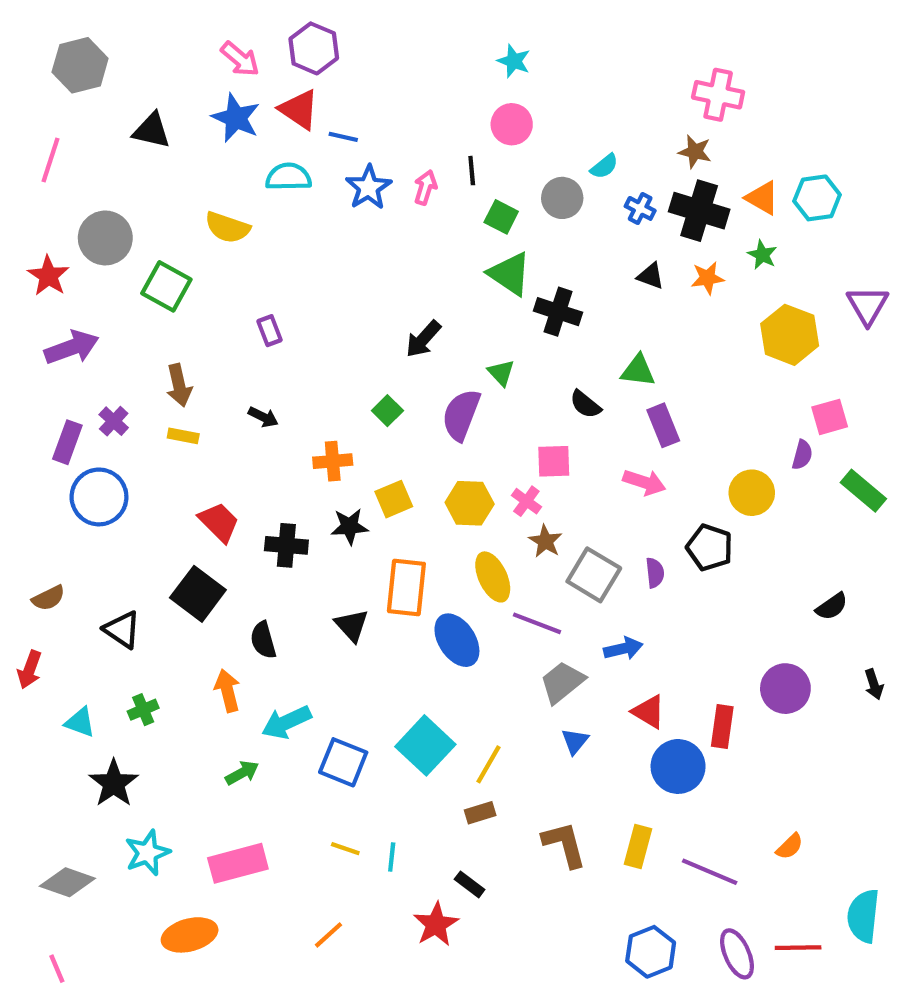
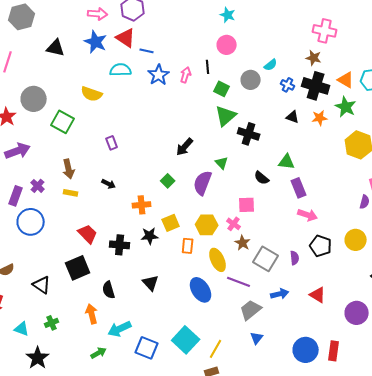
pink arrow: (240, 59) -> (98, 14), turned -36
green star: (762, 255) -> (346, 107), size x1.5
green triangle: (510, 274) -> (226, 116), turned 45
pink arrow: (644, 482) -> (308, 215), moved
yellow circle: (752, 493) -> (356, 240), moved
orange rectangle: (406, 587) -> (188, 246), moved, size x0.6
black square: (198, 594) -> (78, 268), turned 30
red triangle: (649, 712) -> (318, 295), moved
red rectangle: (722, 726) -> (334, 351), moved

